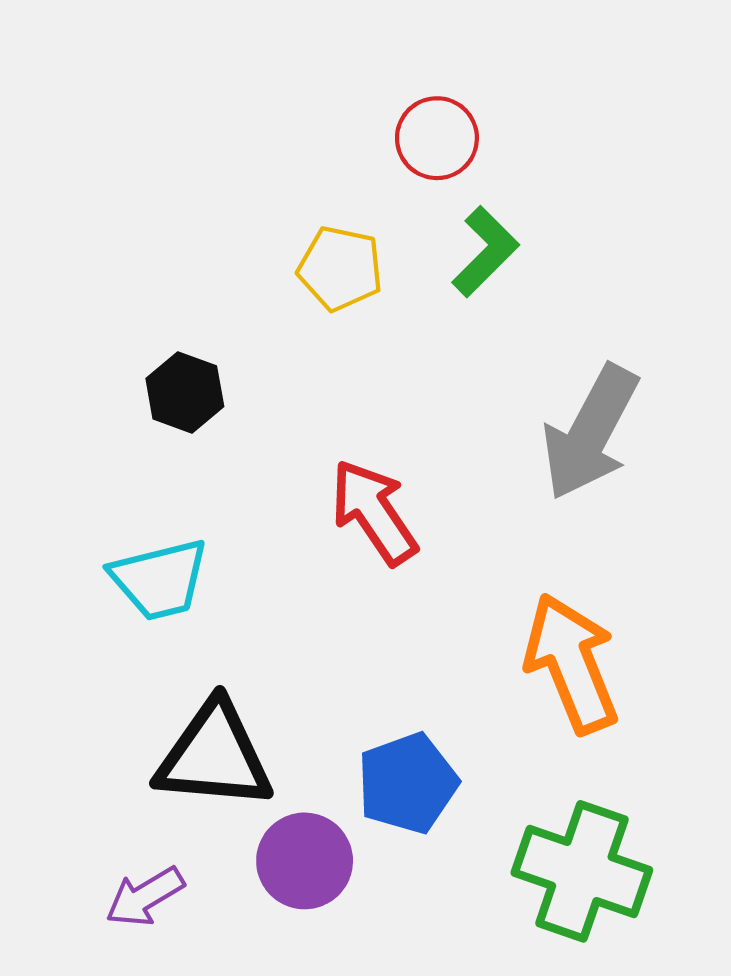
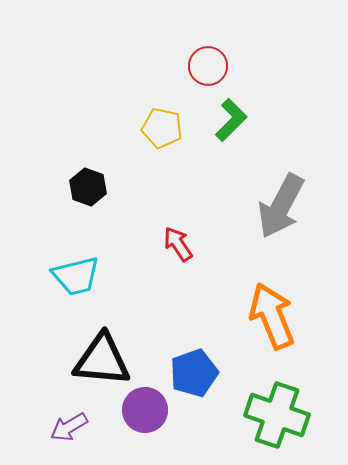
red arrow: (374, 512) -> (178, 244), size x0.7

